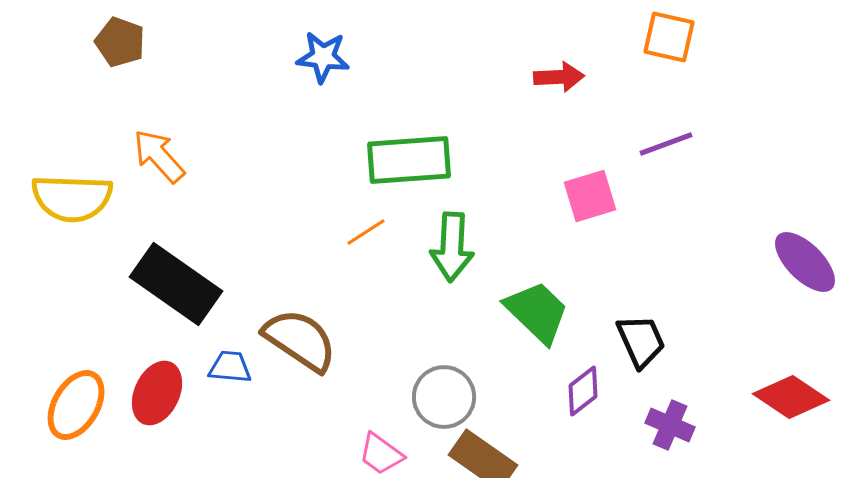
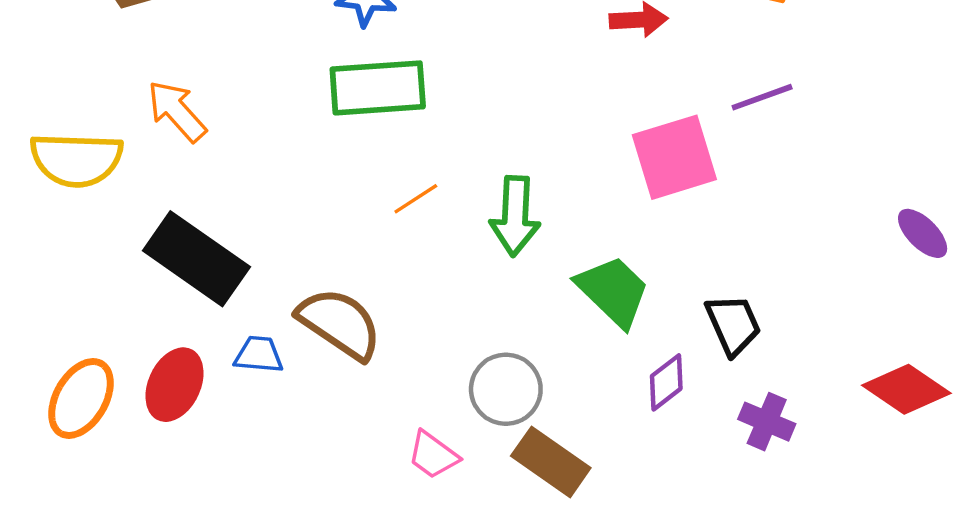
green rectangle: (409, 160) -> (378, 88), moved
pink square: (590, 196) -> (674, 157), size x1.4
purple ellipse: (805, 262) -> (923, 233), size x0.7

